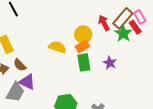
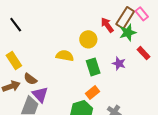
red rectangle: (135, 27) -> (143, 53), moved
green star: (123, 33) -> (128, 33), turned 30
orange rectangle: (82, 46) -> (93, 92), moved
purple triangle: (27, 82) -> (40, 95), turned 30

